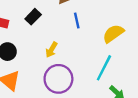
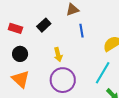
yellow arrow: (51, 50) -> (58, 55), turned -48

